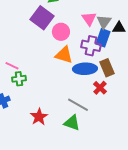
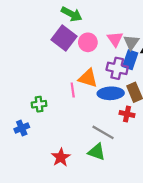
pink circle: (61, 32) -> (88, 42), moved
pink line: (12, 66) -> (73, 90), moved, turned 56
red cross: (100, 88) -> (127, 114), turned -32
red star: (39, 117) -> (61, 157), moved

